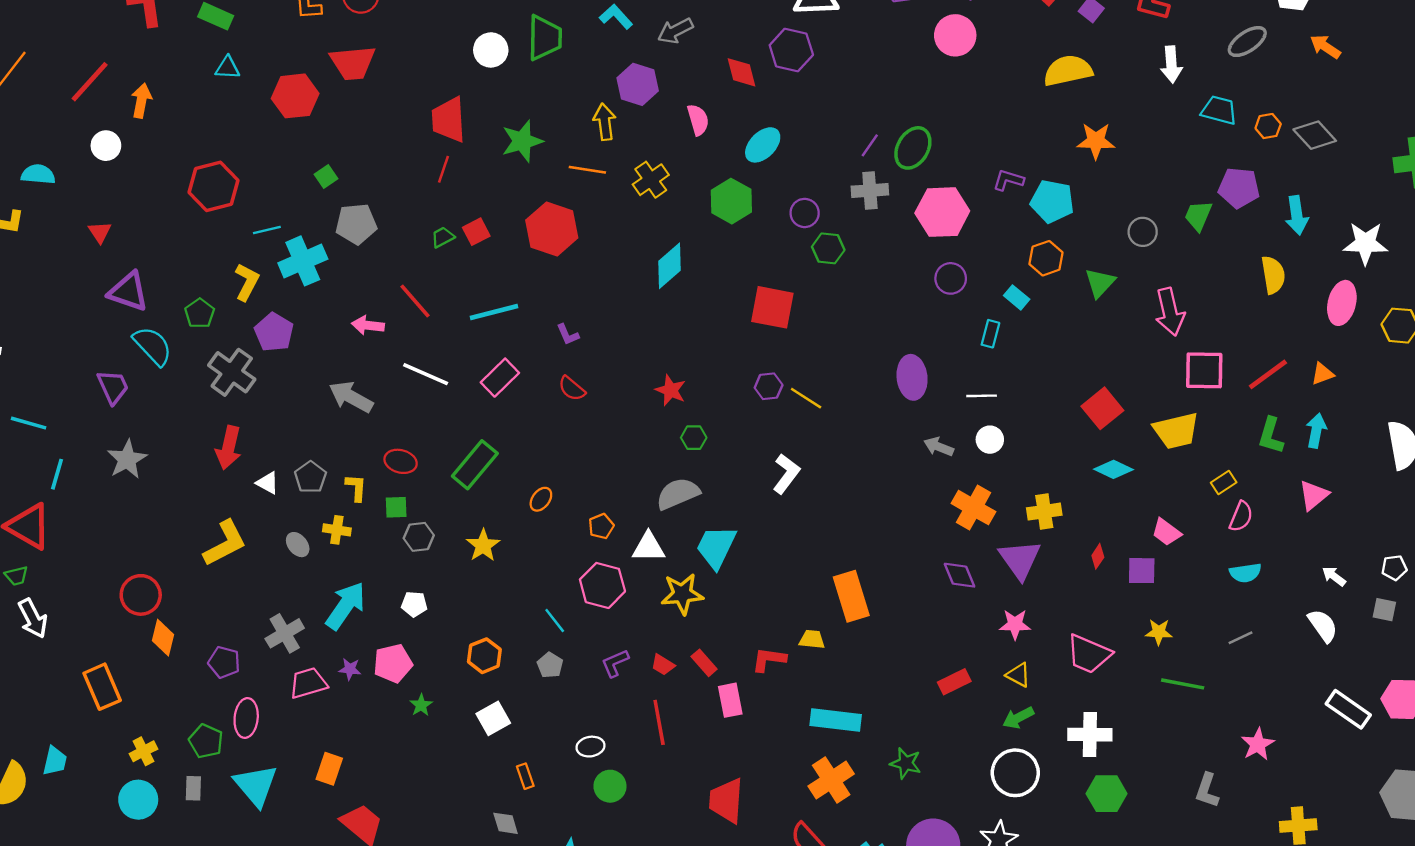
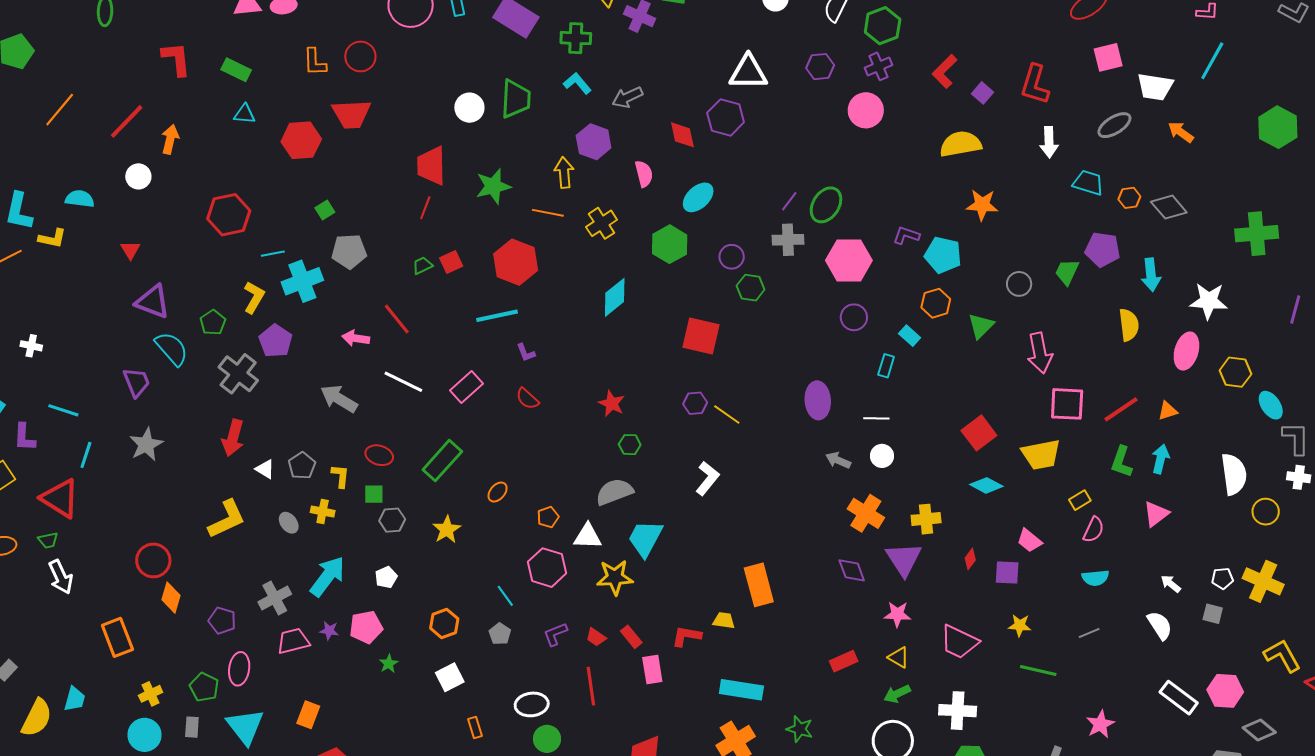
cyan line: (494, 312) -> (497, 316), moved
white pentagon: (414, 604) -> (386, 577), turned -30
white ellipse: (591, 747) -> (532, 704), size x1.4

